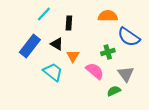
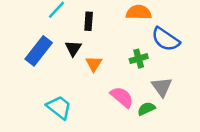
black triangle: (57, 44) -> (73, 48), turned 32
pink semicircle: (95, 71) -> (122, 97), moved
cyan trapezoid: (53, 72) -> (59, 107), moved

